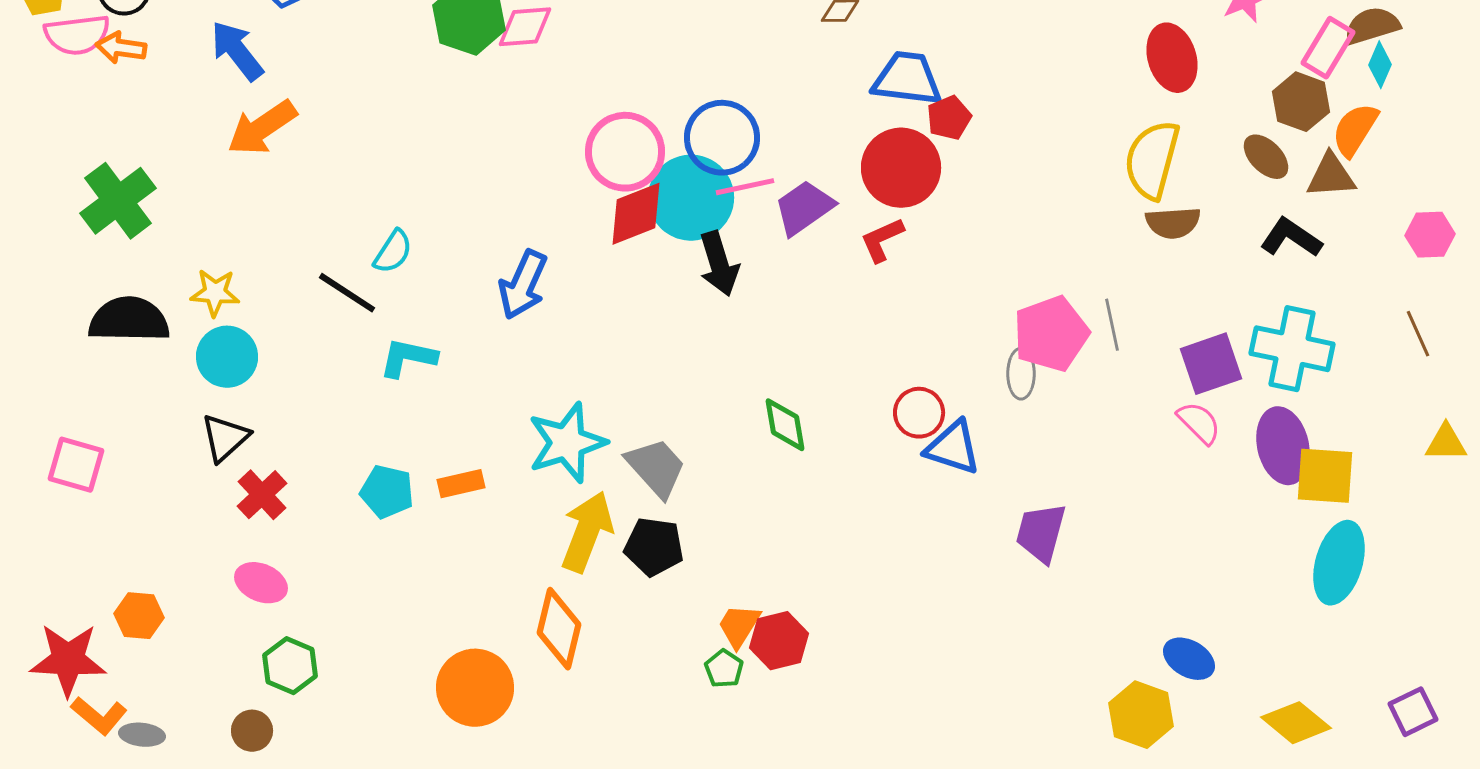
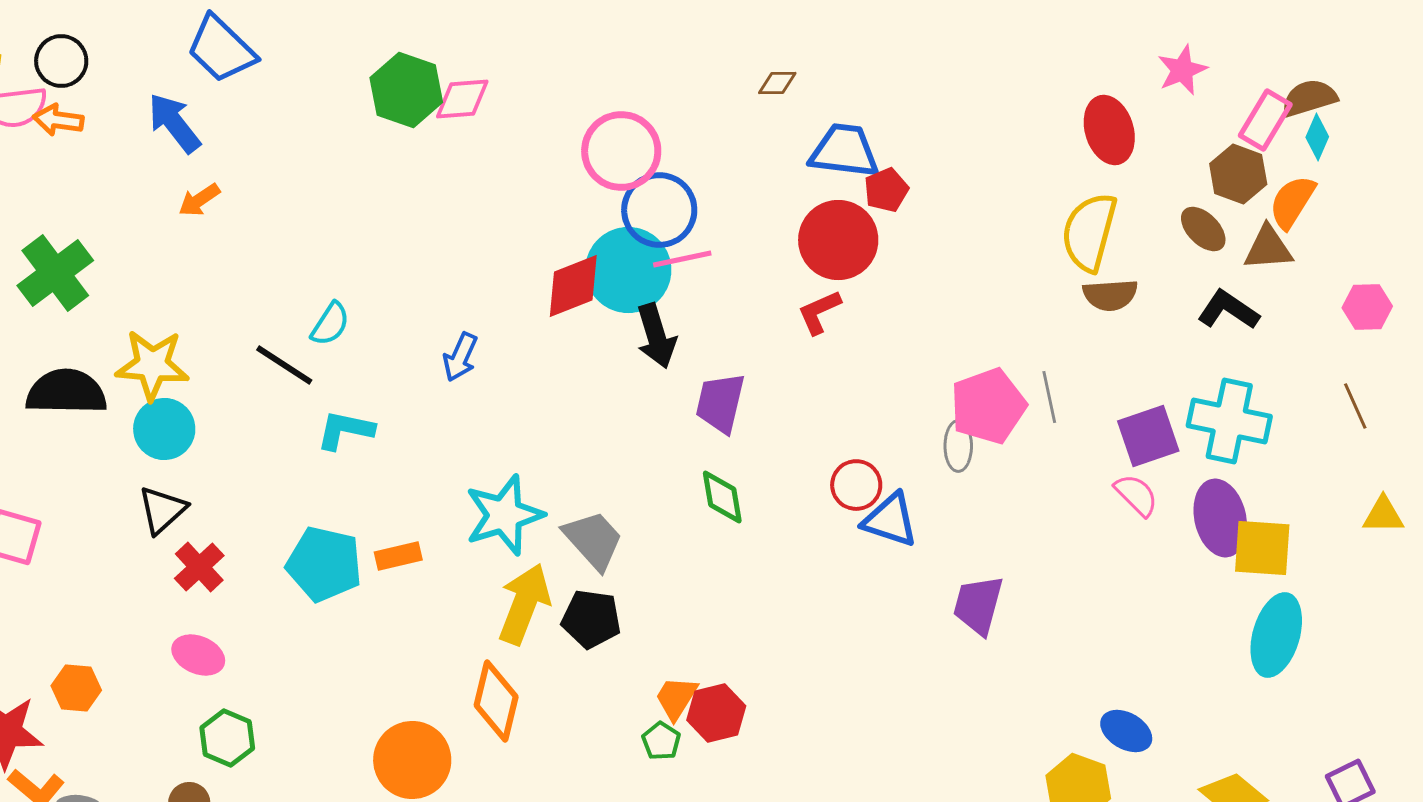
orange arrow: (262, 128) -> (199, 200), size x0.6
pink circle: (625, 152) -> (621, 151), moved
purple trapezoid: (804, 208) -> (720, 403), moved, turned -42
blue arrow: (523, 285) -> (460, 357), size x0.7
yellow star: (215, 293) -> (152, 365), size x1.5
cyan pentagon: (387, 492) -> (324, 564), size x1.4

